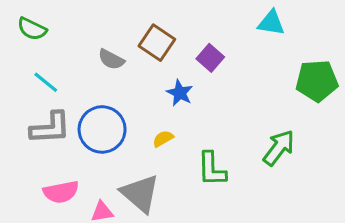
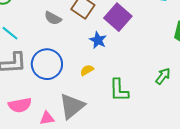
purple square: (210, 58) -> (118, 17), size x1.5
green arrow: (279, 148) -> (163, 76), size x0.7
gray triangle: (140, 193) -> (72, 106), turned 40

